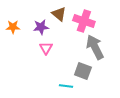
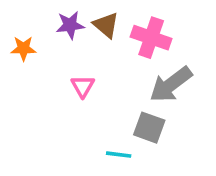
purple star: (41, 27) -> (70, 25), moved
gray arrow: (95, 47) -> (171, 84), turned -100

